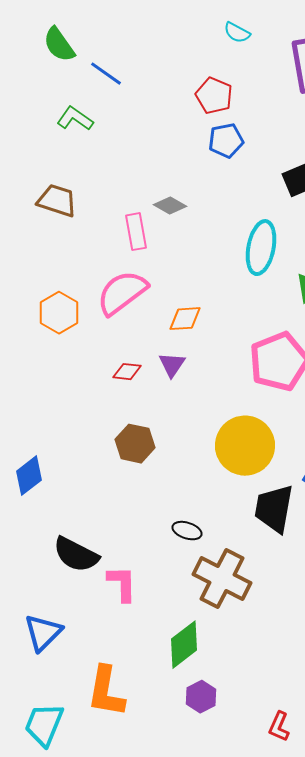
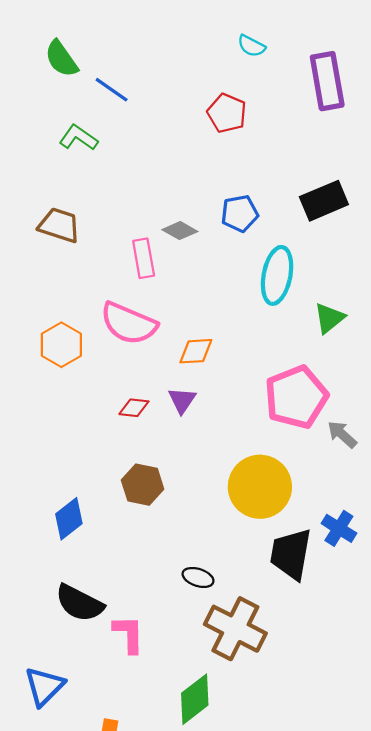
blue pentagon: (226, 141) -> (240, 213), moved
pink semicircle: (122, 293) -> (129, 323), turned -120
blue diamond: (29, 476) -> (69, 519), moved

